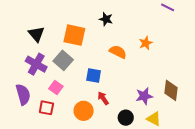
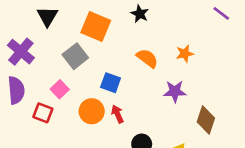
purple cross: (36, 64) -> (21, 52), moved
purple star: (144, 96) -> (175, 91), moved
orange circle: (84, 111) -> (92, 111), moved

